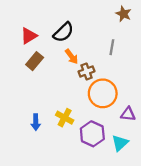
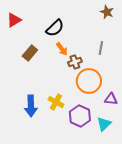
red triangle: (29, 36) -> (14, 20), moved
gray line: (112, 47) -> (101, 48), moved
blue arrow: (36, 122) -> (31, 106), size x1.5

